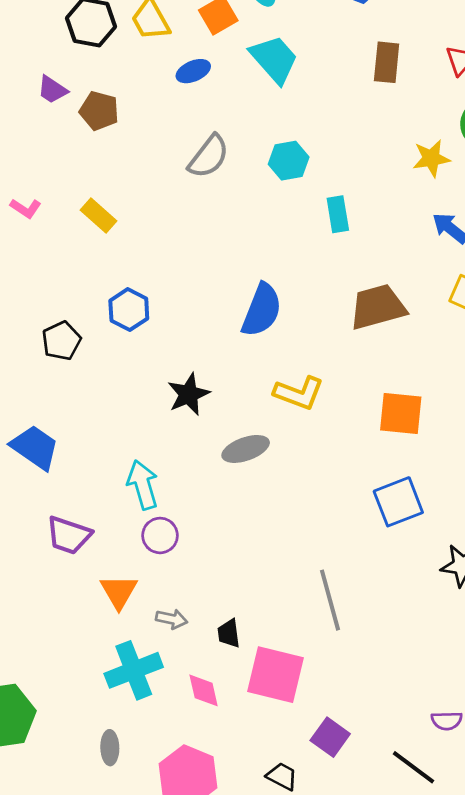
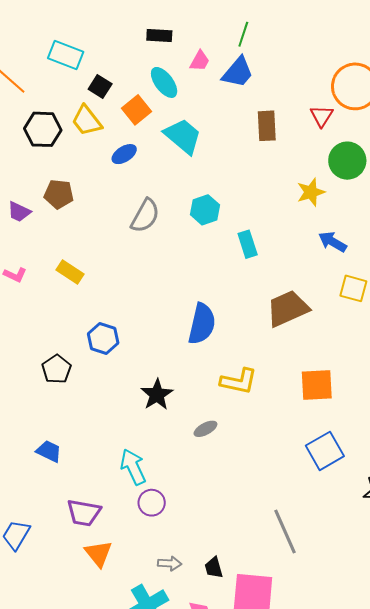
purple trapezoid: (52, 90) -> (19, 212), moved
blue trapezoid: (35, 447) -> (49, 451), size x0.7
gray ellipse: (246, 449) -> (205, 429), size x0.7
orange triangle: (119, 592) -> (98, 554), moved

